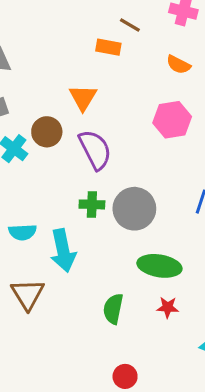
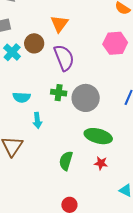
cyan semicircle: (22, 232) -> (22, 97), moved
cyan arrow: (63, 251) -> (37, 120), size x0.6

